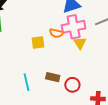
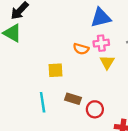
pink cross: (74, 27) -> (101, 43), size x0.6
yellow square: (38, 42) -> (55, 70), moved

